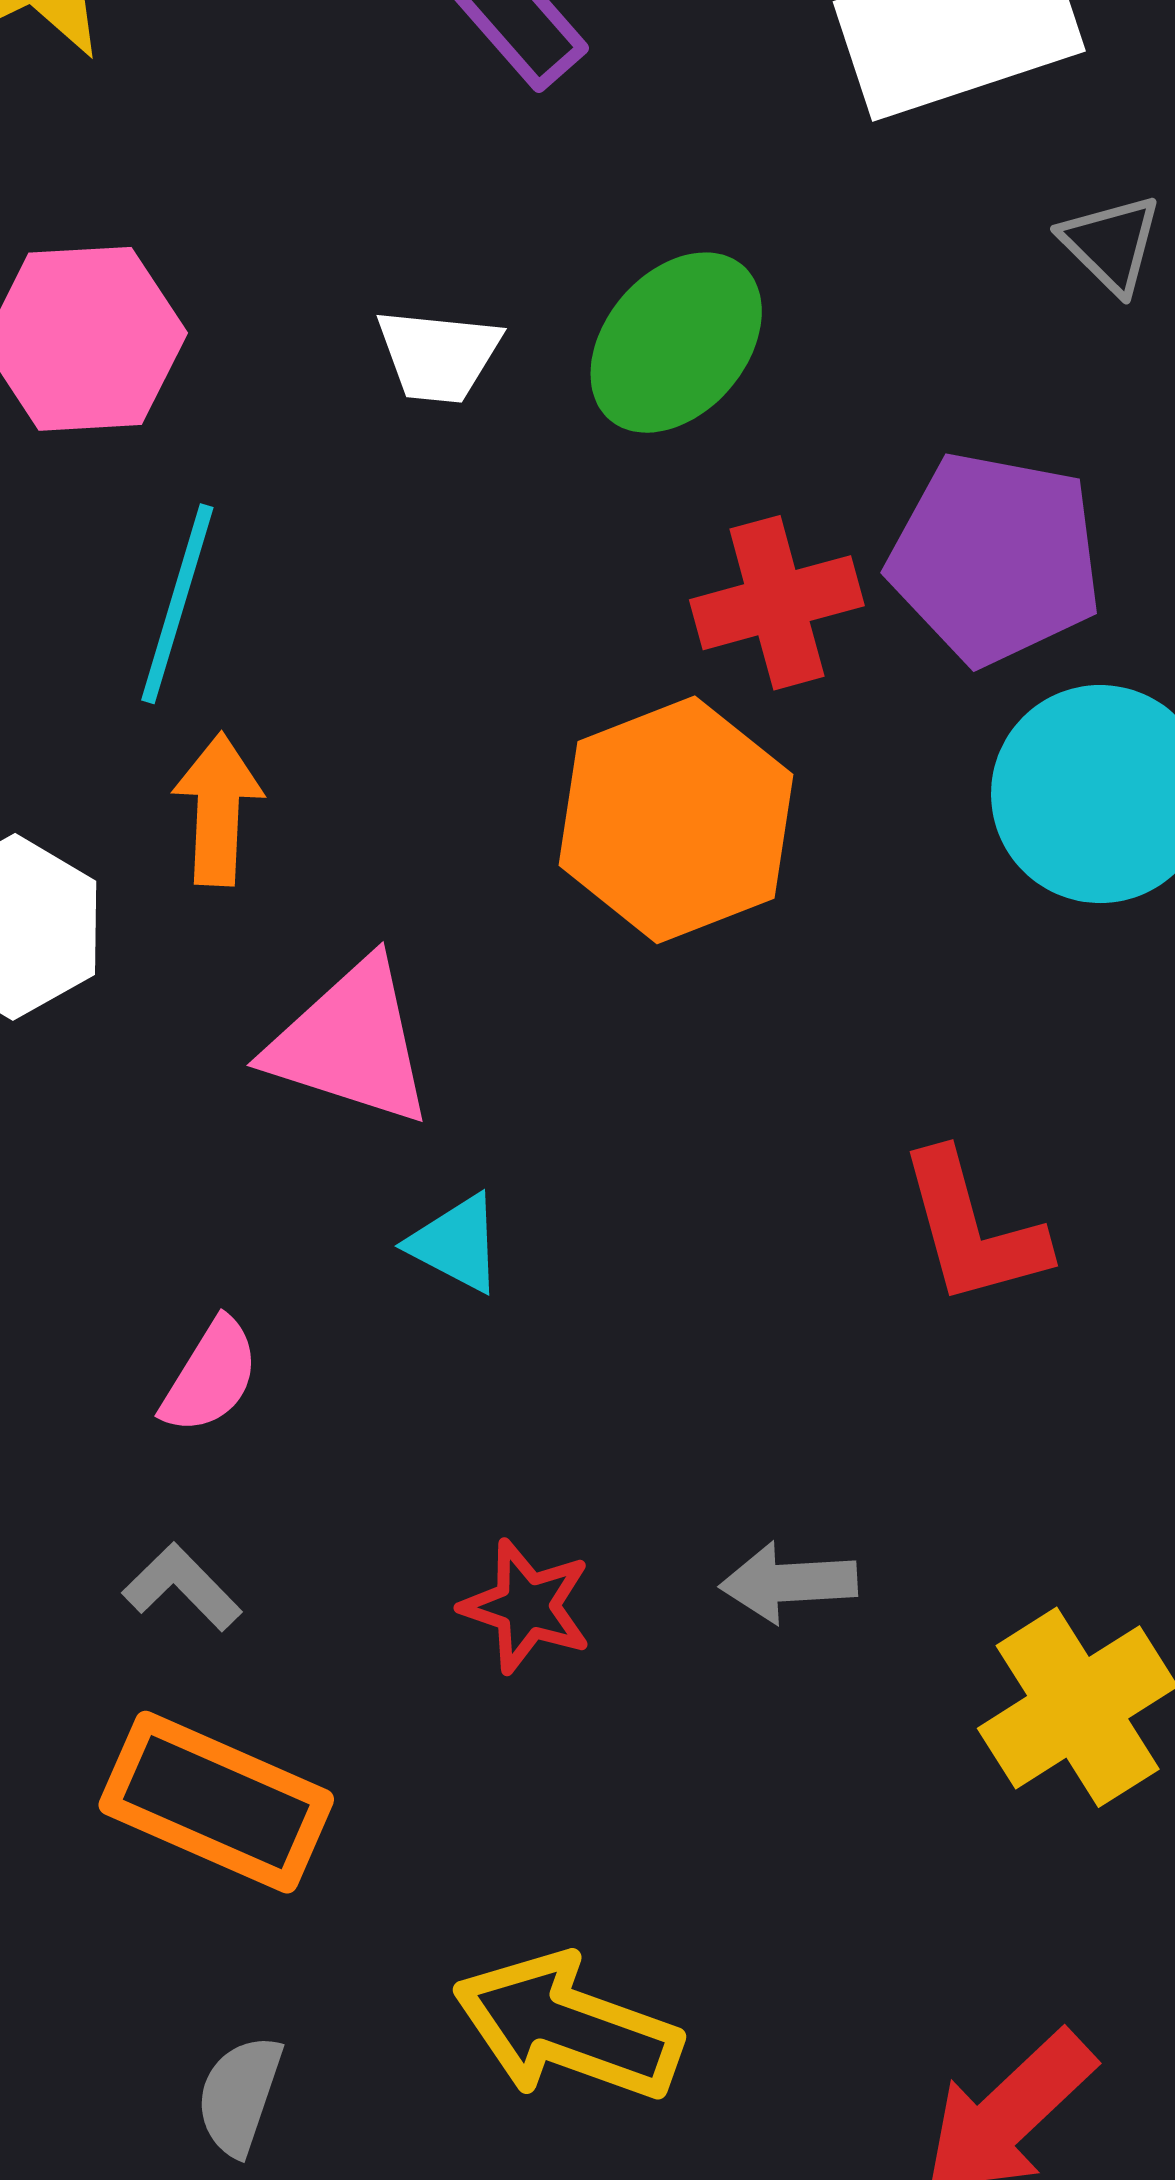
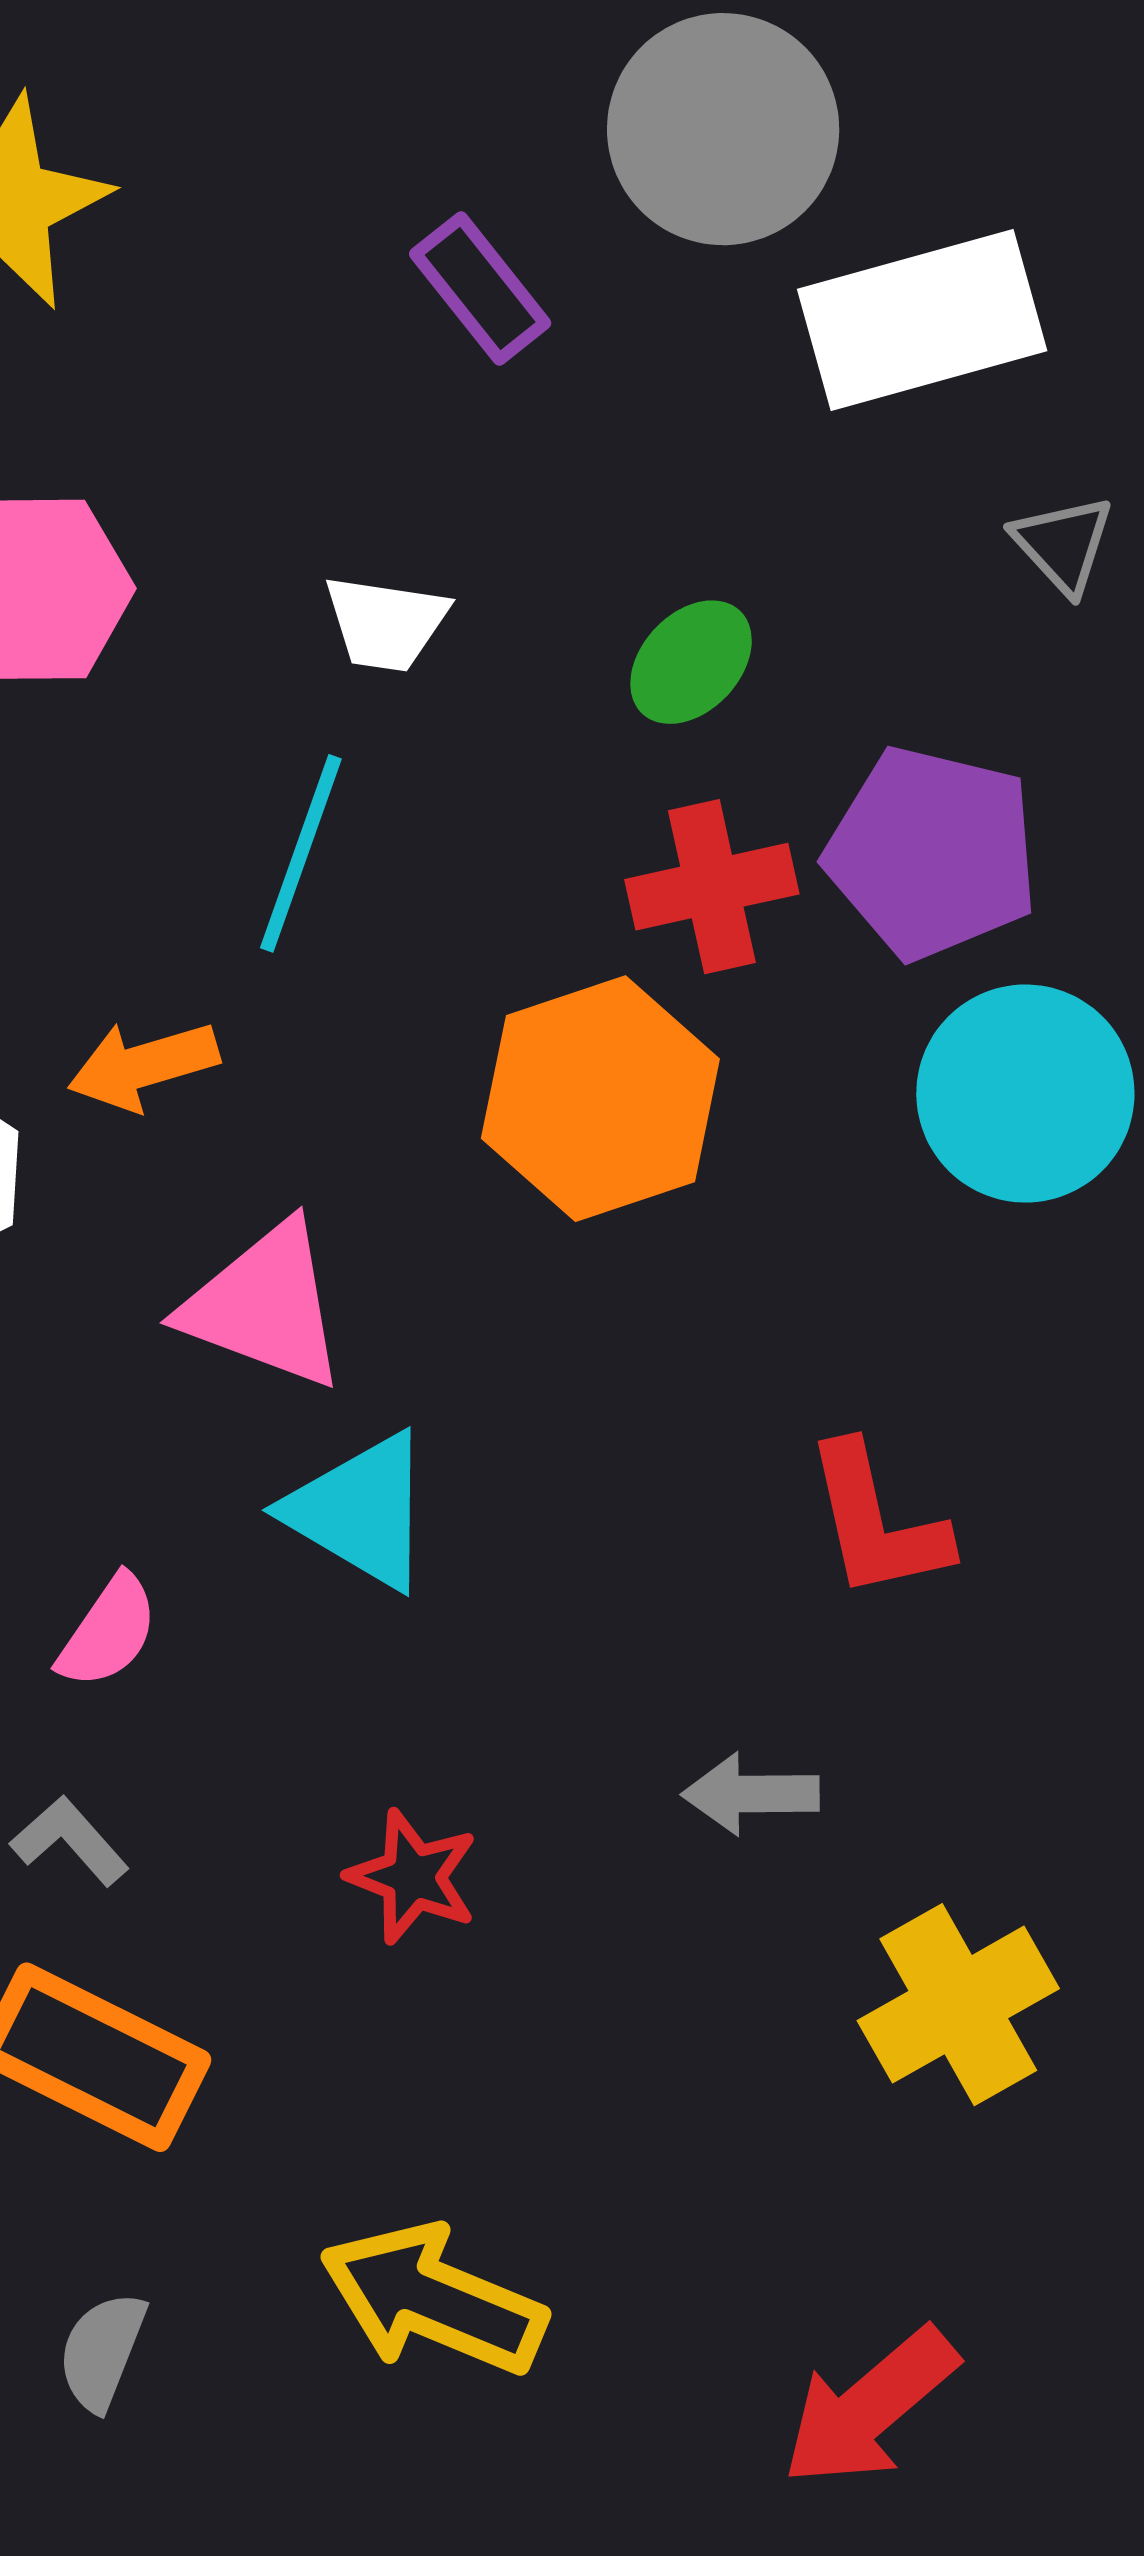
green ellipse: (676, 343) -> (691, 662), moved, size x0.7
cyan line: (177, 604) -> (301, 853), moved
orange arrow: (218, 809) -> (143, 1066), turned -112
cyan triangle: (456, 1244) -> (360, 1511), size x1.6
gray arrow: (788, 1583) -> (751, 1794), moved

